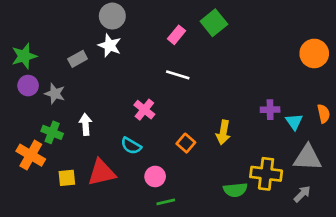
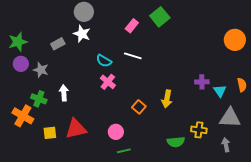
cyan semicircle: (131, 146) -> (104, 61), moved
yellow cross: (266, 174) -> (199, 130), size x0.7
gray arrow: (302, 194) -> (226, 145), turned -56

